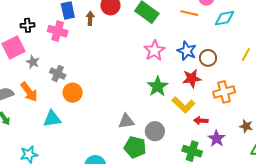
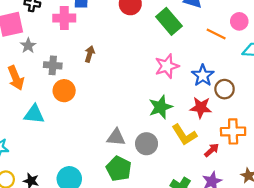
brown arrow: (90, 18) -> (90, 54), moved
pink cross: (58, 31) -> (64, 18), turned -30
gray cross: (58, 74) -> (53, 65), turned -35
red arrow: (201, 121) -> (212, 150), moved, turned 120
gray circle: (155, 131) -> (147, 144), moved

